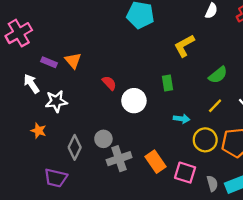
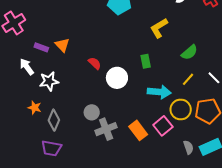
cyan arrow: (182, 119) -> (159, 92), size x1.6
gray diamond: (75, 147) -> (54, 120), moved
pink square: (185, 173) -> (163, 126), moved, turned 36

